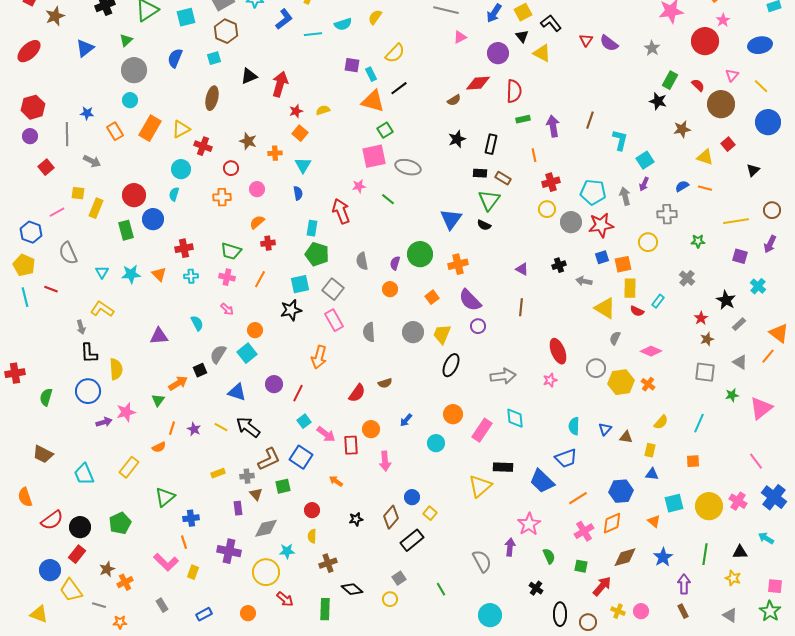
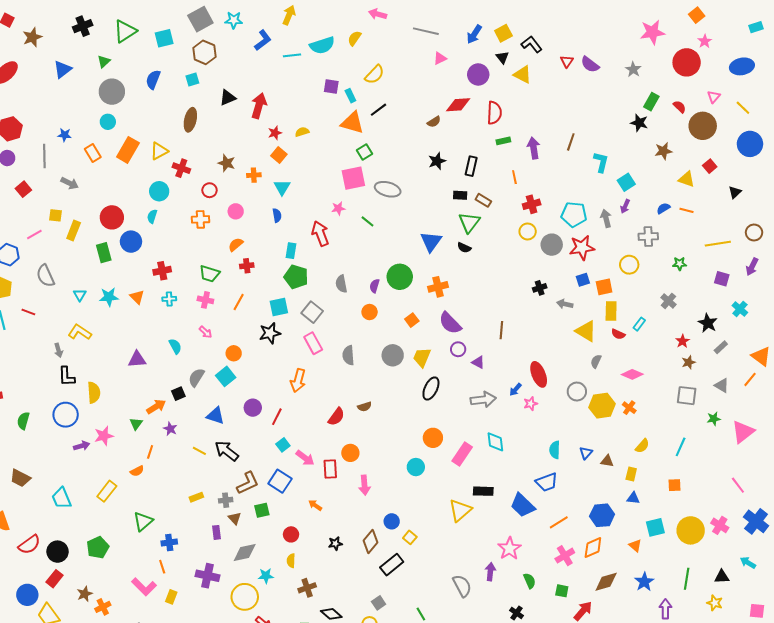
cyan semicircle: (343, 24) -> (322, 45), size x1.4
purple triangle: (522, 269) -> (478, 362), moved
blue arrow: (406, 420) -> (515, 390), moved
purple star: (194, 429) -> (170, 429), moved

